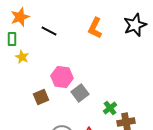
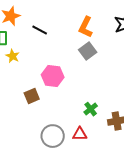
gray square: (80, 93) -> (88, 51), moved
green cross: (110, 108) -> (91, 109), moved

